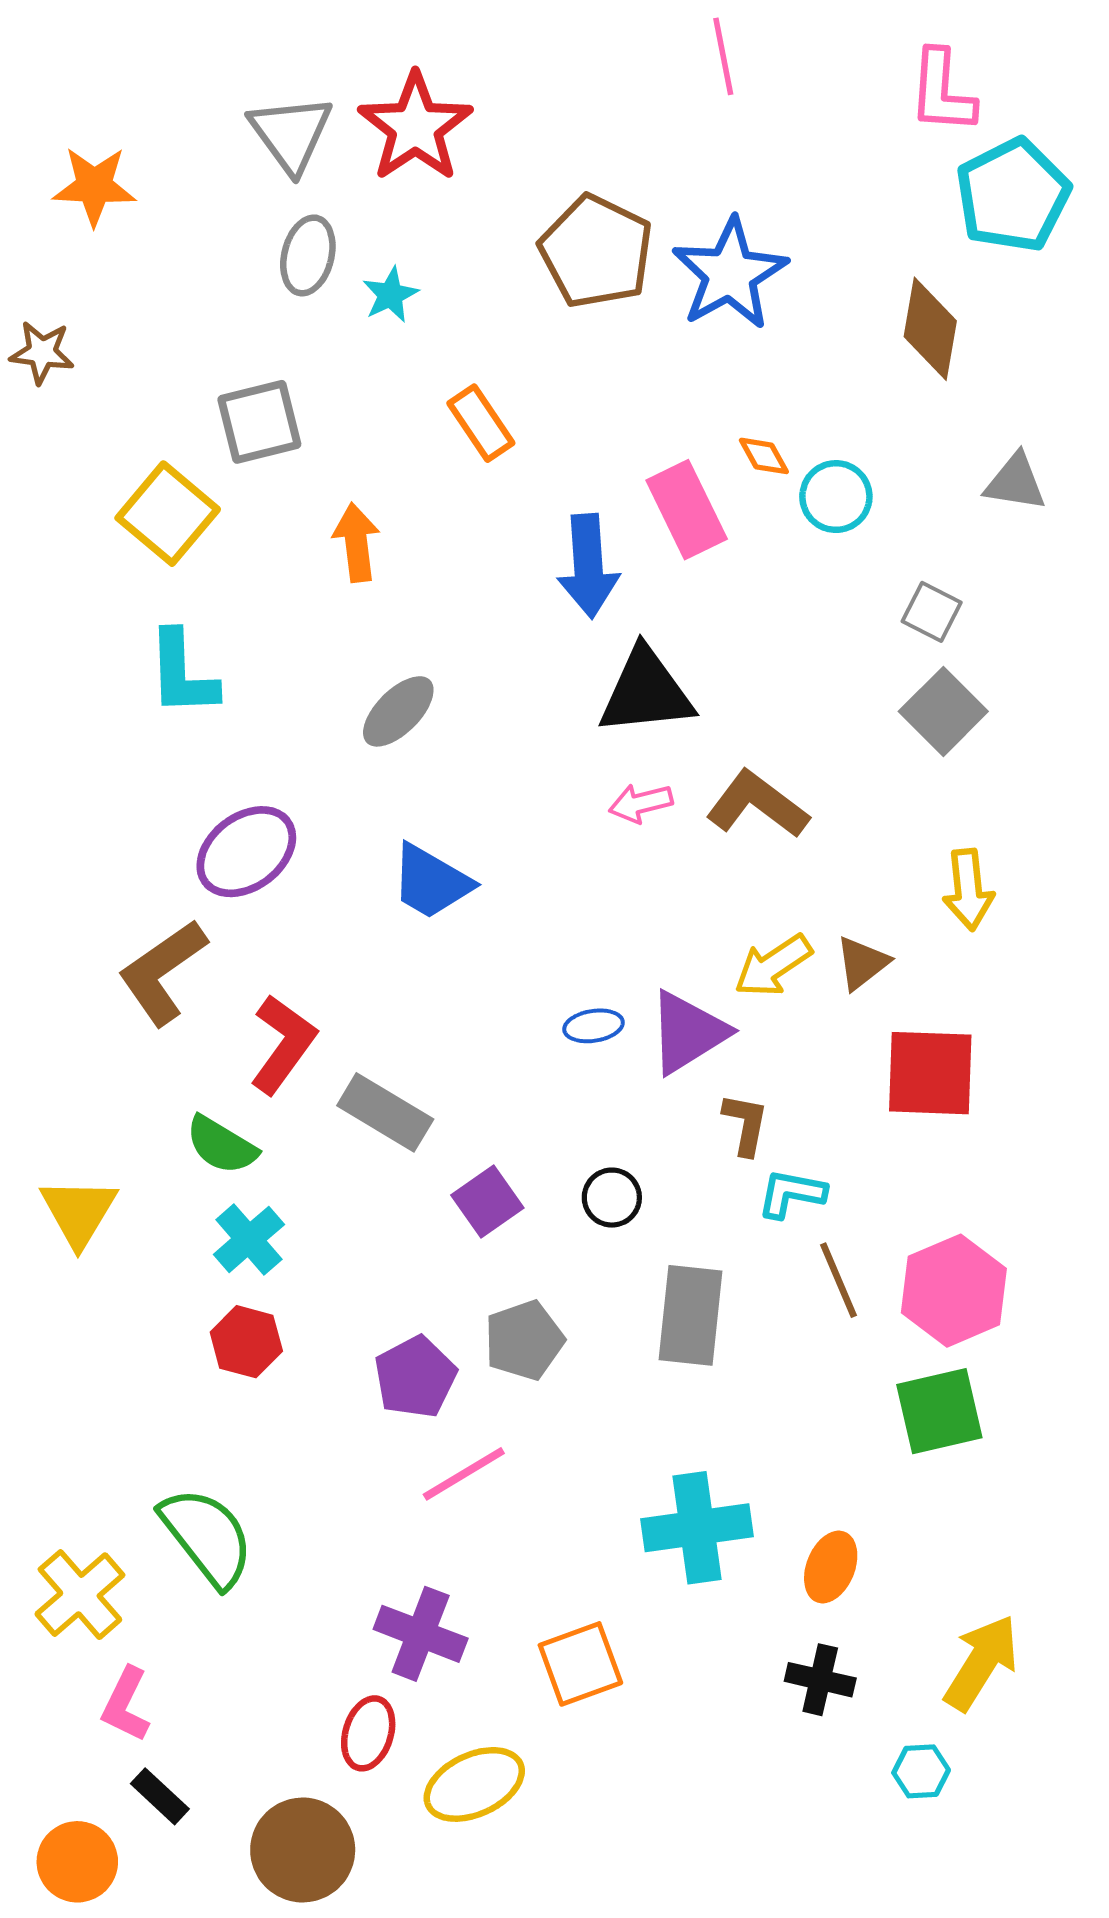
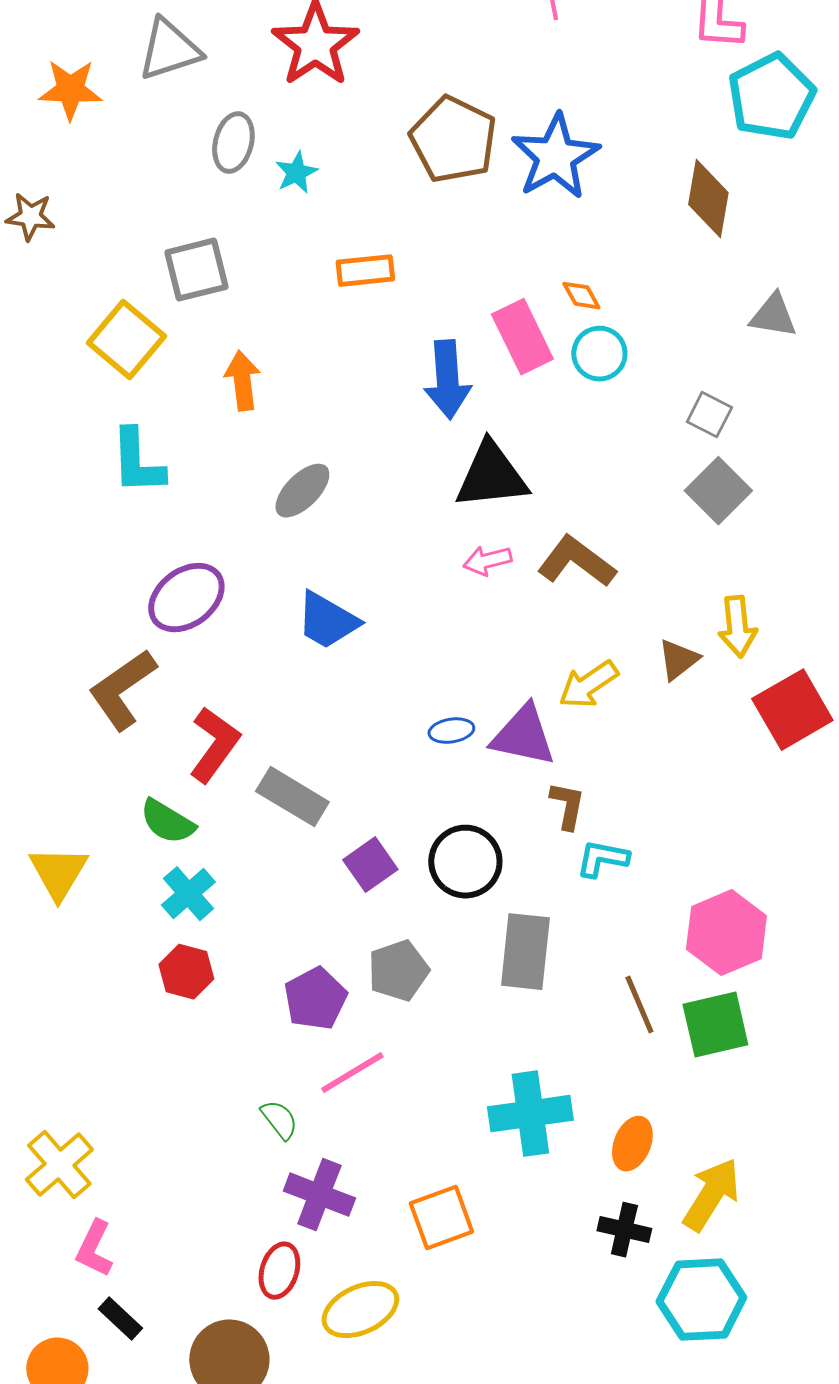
gray triangle: (291, 134) -> (169, 50), moved, turned 48
orange rectangle: (481, 423) -> (365, 271), turned -62
cyan circle: (836, 497) -> (599, 354), moved
orange arrow: (356, 542) -> (242, 381), moved
brown triangle: (862, 963) -> (678, 660), moved
purple triangle: (688, 1032) -> (523, 736), turned 44
red square: (930, 1073) -> (792, 710), moved, turned -32
black circle: (612, 1198) -> (465, 862), size x1.6
brown line: (839, 1280) -> (639, 1005), moved
green semicircle: (207, 1537) -> (279, 1120), moved, size x0.5
yellow arrow: (981, 1663) -> (711, 1195), moved
cyan hexagon: (921, 1771) -> (701, 1300), size x2.0

